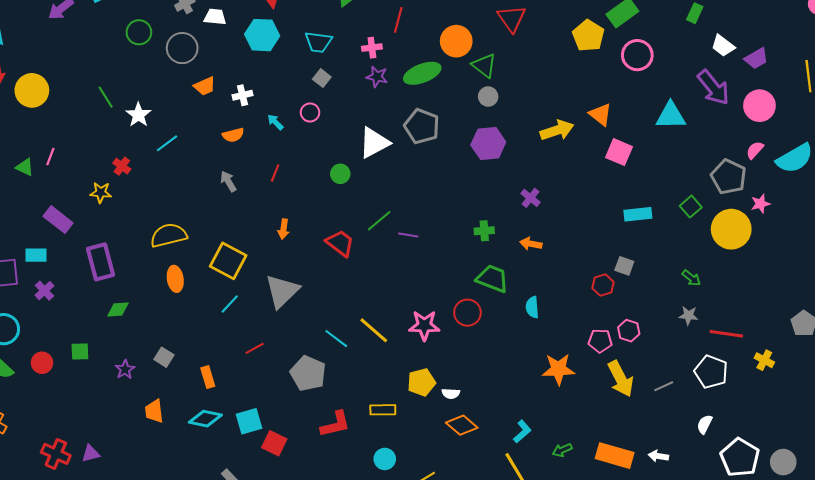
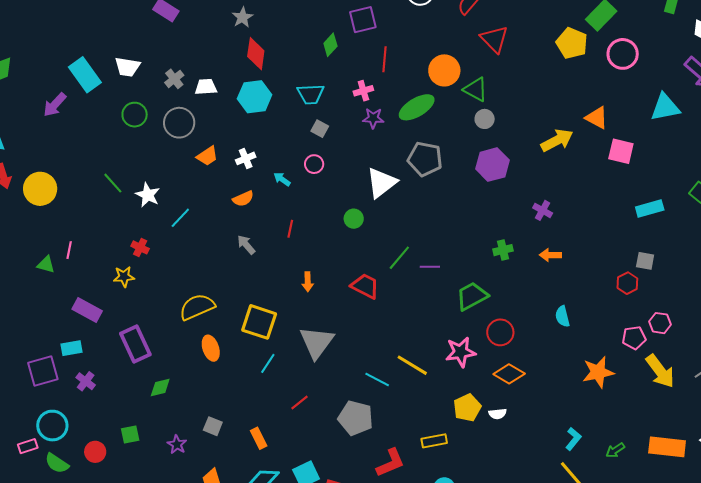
green trapezoid: (492, 279) -> (472, 296), moved, turned -40
orange diamond: (462, 425) -> (509, 374), moved

